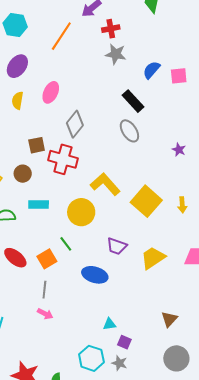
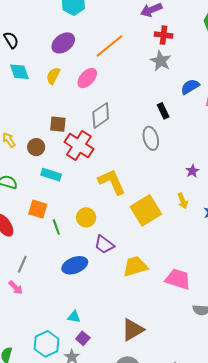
orange line: (61, 36) -> (109, 46), moved
black rectangle: (133, 101) -> (163, 111), size x0.7
cyan rectangle: (39, 205) -> (51, 175), moved
yellow arrow: (182, 205) -> (183, 201), moved, turned -35
yellow circle: (81, 212) -> (86, 217), moved, size x0.7
orange square: (47, 259) -> (38, 209), moved, turned 30
blue ellipse: (95, 275) -> (75, 265), turned -55
brown triangle: (169, 319) -> (133, 330), size x1.4

